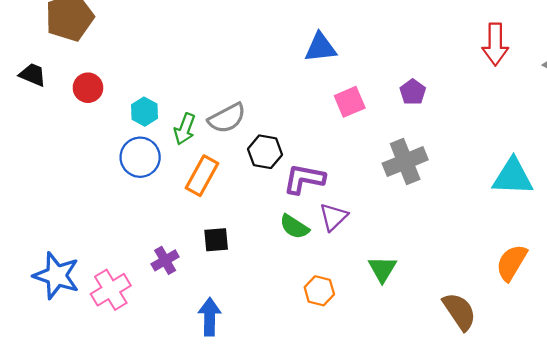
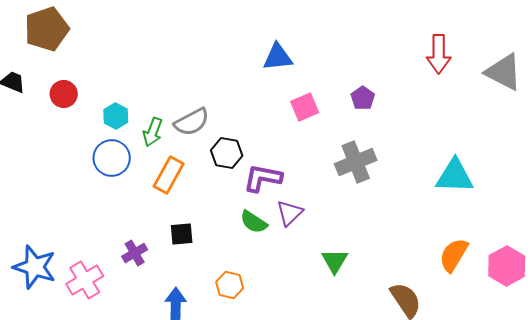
orange hexagon: (319, 291) -> (230, 285), moved

